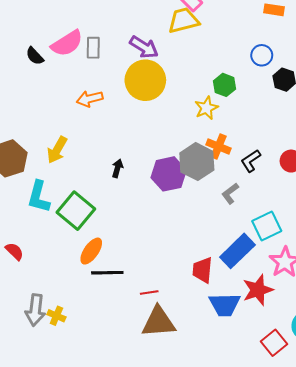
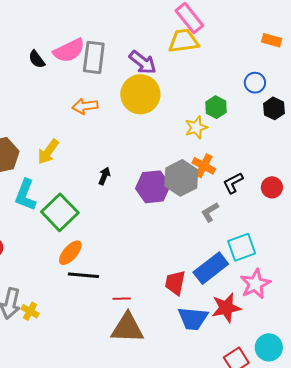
gray rectangle: (93, 48) -> (94, 57), size x1.5

